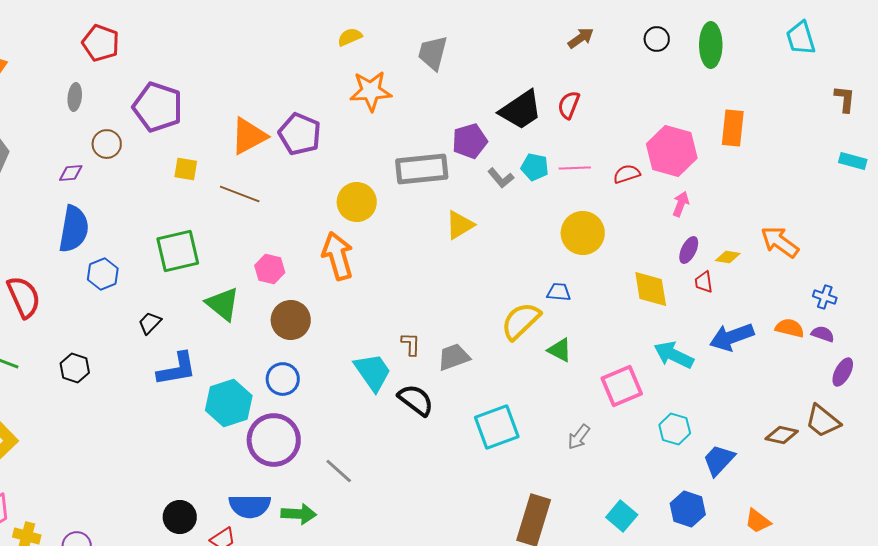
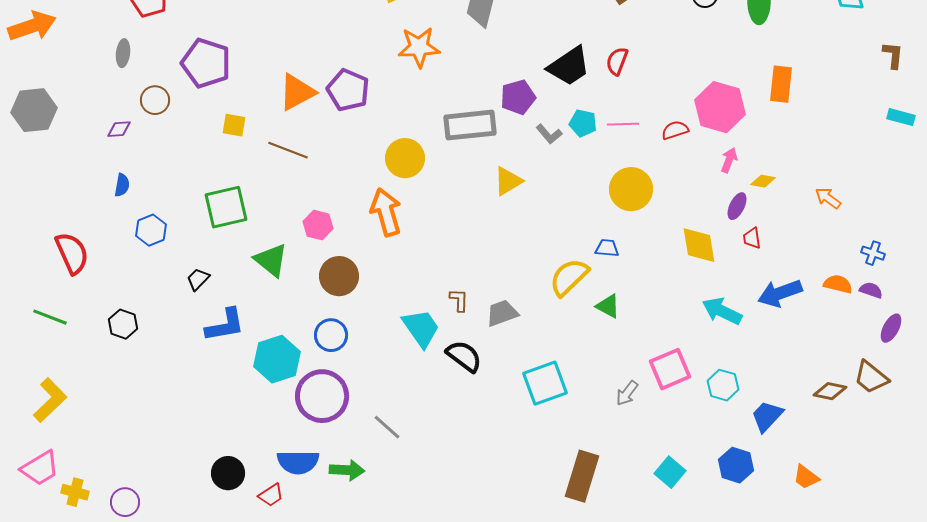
blue semicircle: (74, 229) -> (122, 185), size x0.5
orange arrow: (780, 242) -> (828, 198), size x0.7
yellow diamond: (728, 257) -> (763, 181), moved
pink square: (622, 386) -> (670, 369), moved

